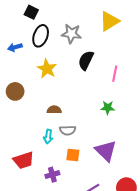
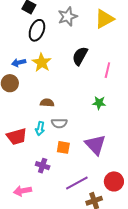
gray star: (71, 34) -> (68, 16), moved, turned -30
blue arrow: (15, 47) -> (19, 63), moved
red trapezoid: (24, 160) -> (17, 137), moved
purple cross: (52, 175) -> (43, 166), turned 32

